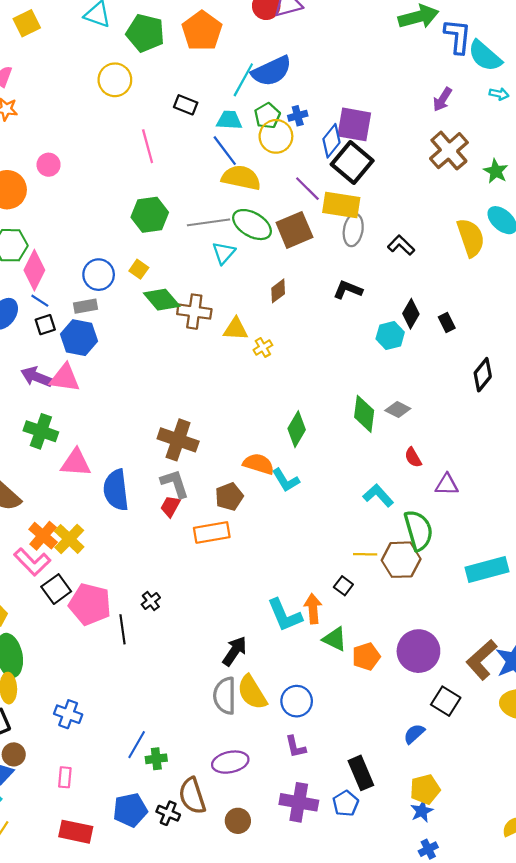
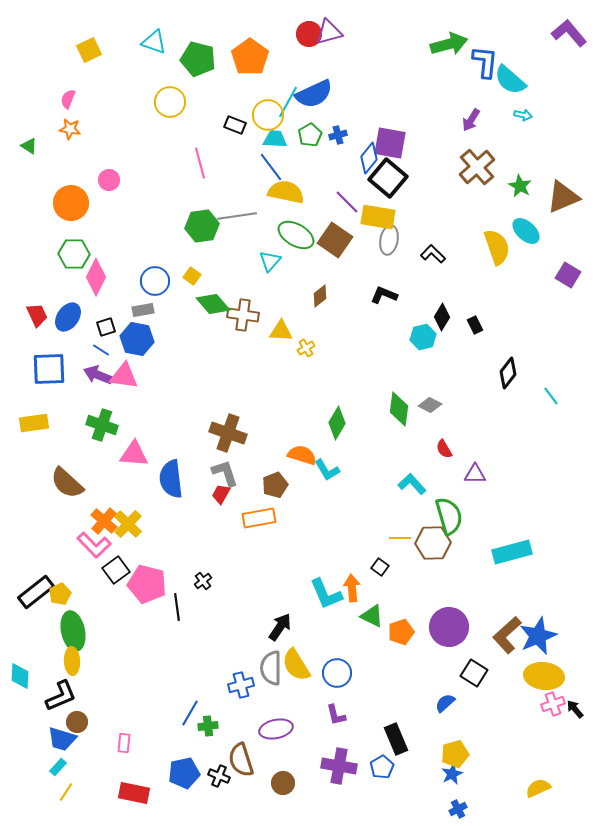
yellow circle: (276, 136) -> (268, 115), moved
gray line: (208, 222) -> (237, 216), moved
brown square: (294, 230) -> (335, 240), turned -32
blue line: (40, 301) -> (101, 350), moved
blue cross: (68, 714) -> (241, 685), moved, turned -35

